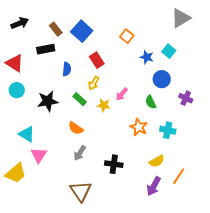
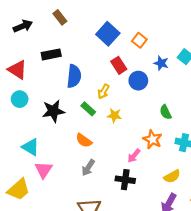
brown rectangle: (56, 29) -> (60, 17), moved
blue square: (82, 31) -> (108, 34), moved
red rectangle: (97, 60) -> (119, 65), moved
blue semicircle: (67, 69) -> (74, 76), size x1.5
blue circle: (162, 79) -> (138, 81), moved
pink arrow: (122, 94) -> (134, 156), moved

